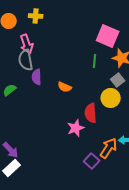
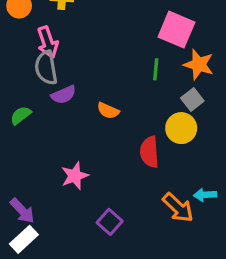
purple semicircle: (37, 77) -> (64, 95), turned -112
pink star: (76, 128) -> (75, 176), moved
orange arrow: (109, 148) -> (178, 208), turned 100
purple square: (92, 161) -> (110, 222), moved

